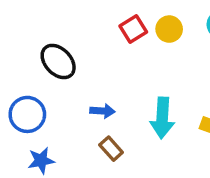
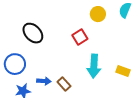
red square: (133, 29) -> (80, 37), moved
blue arrow: (103, 111) -> (44, 81), moved

